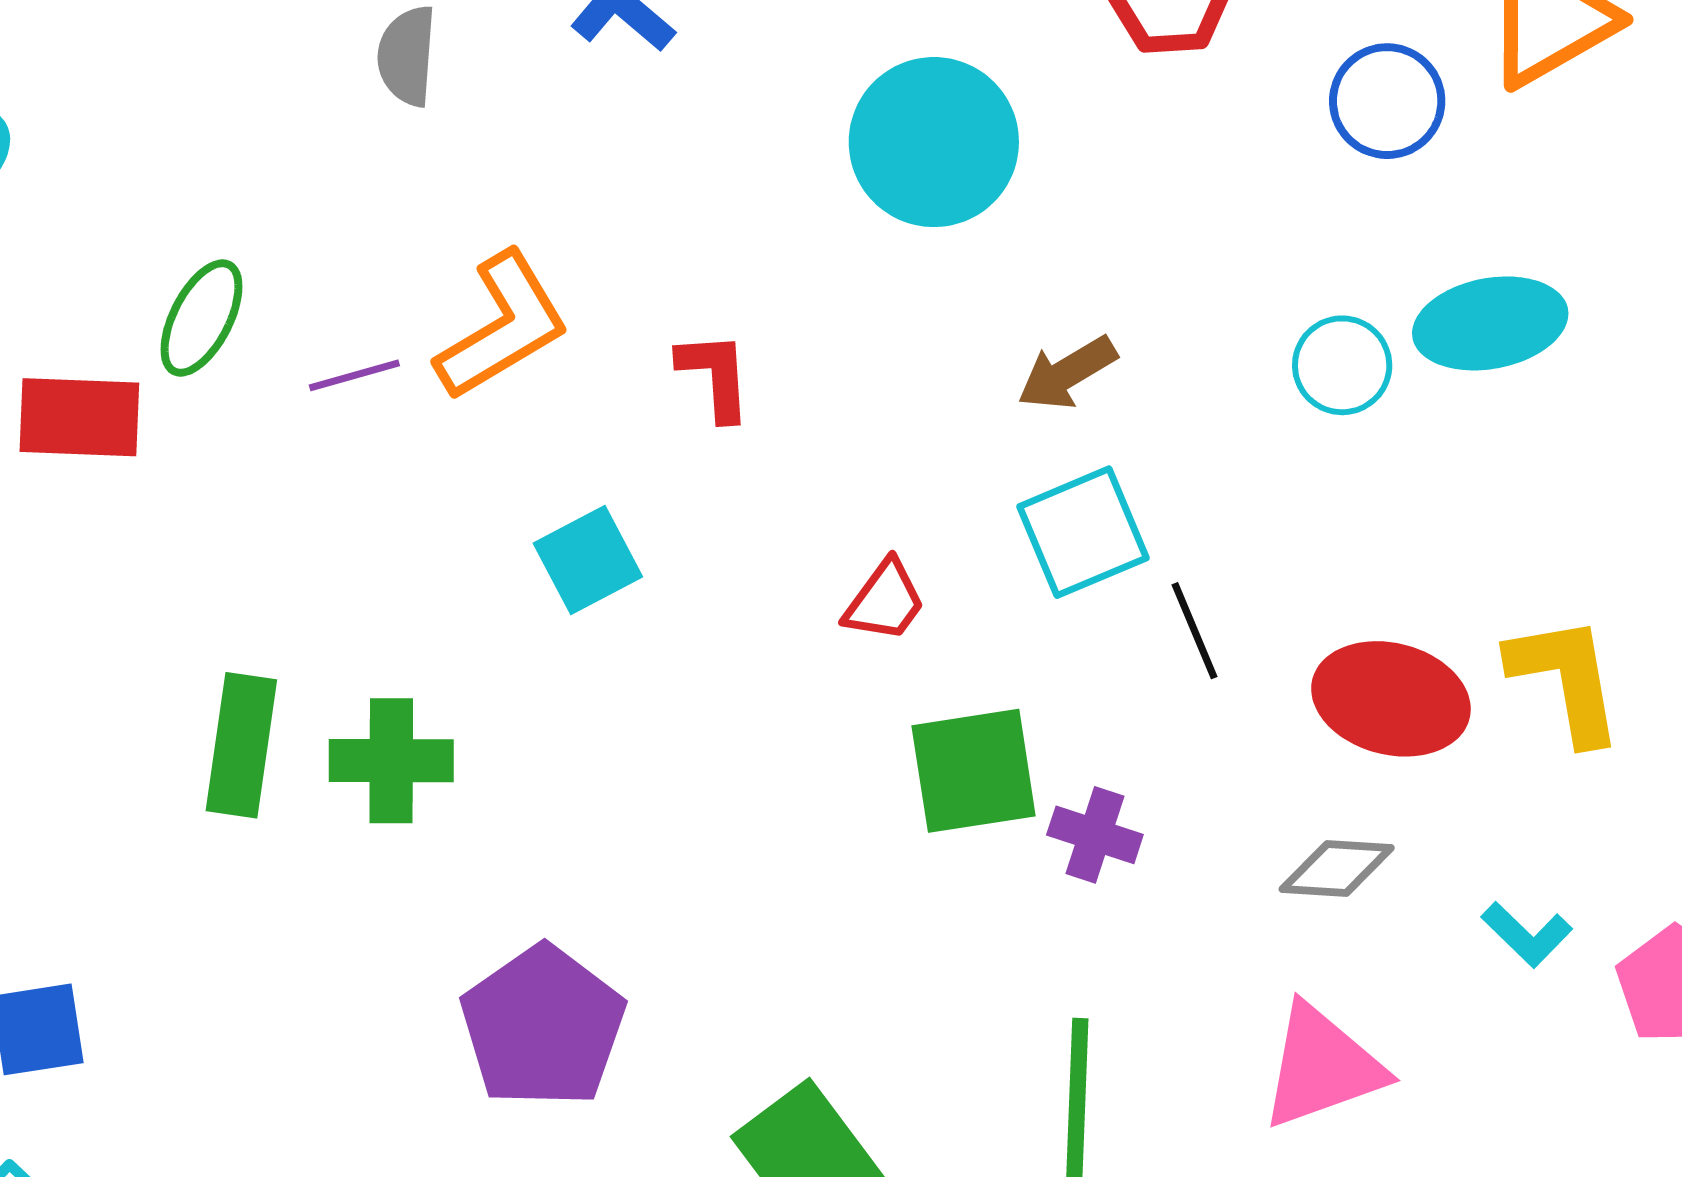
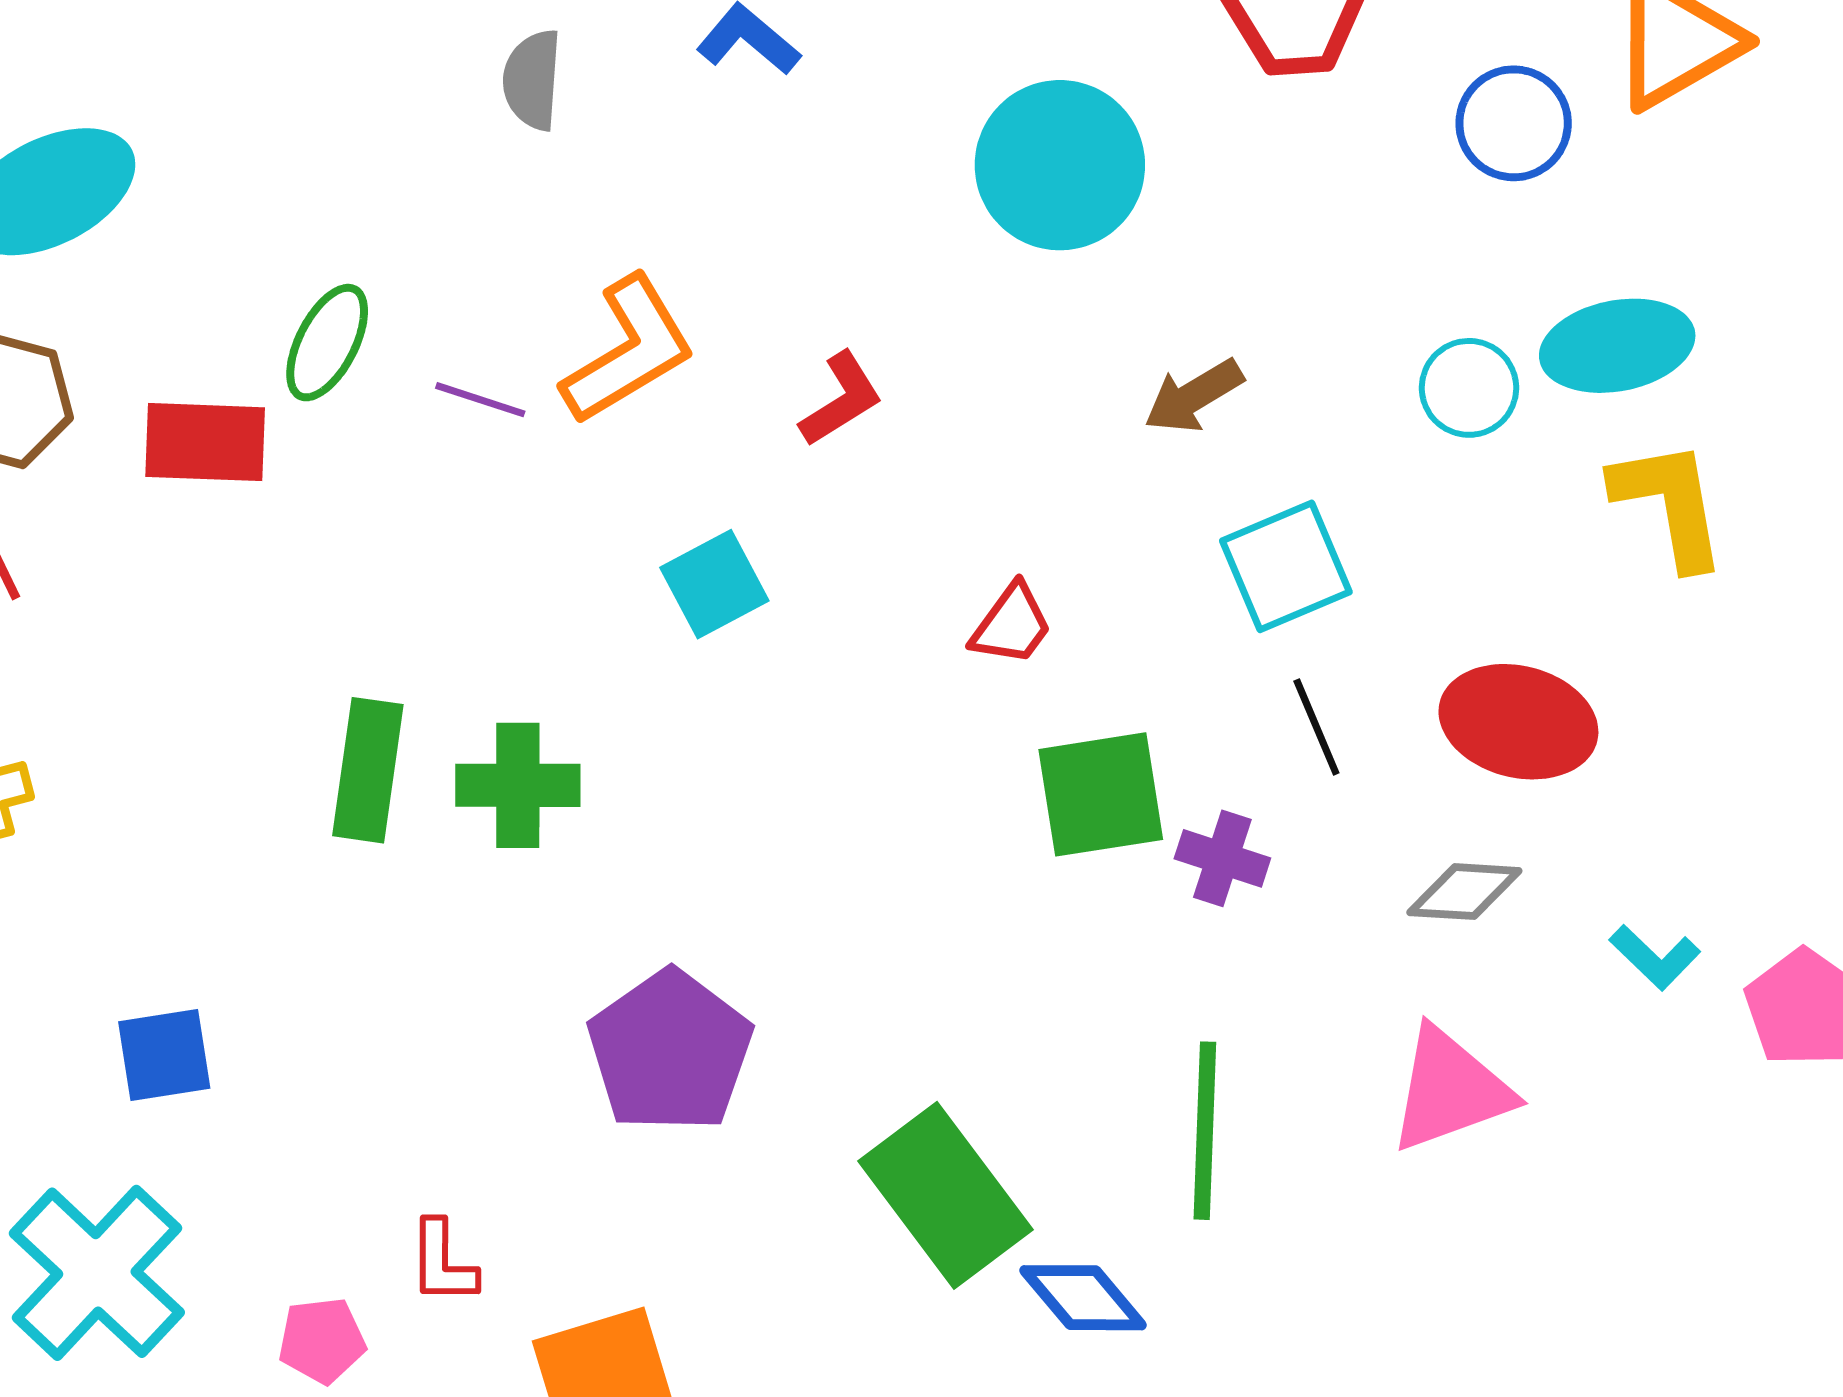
purple line: (354, 375) -> (480, 400), turned 34
red L-shape: (715, 376) -> (841, 399), turned 62
cyan square: (1083, 532) -> (1286, 566), moved
black line: (1195, 631) -> (1316, 727), moved
yellow L-shape: (1566, 679) -> (1670, 504), moved

